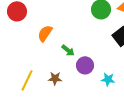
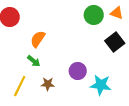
green arrow: (68, 50) -> (34, 61), moved
cyan star: (108, 79) -> (101, 85), size x1.5

